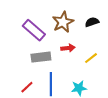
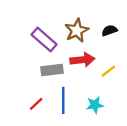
red arrow: (68, 48) -> (82, 60), size x1.5

